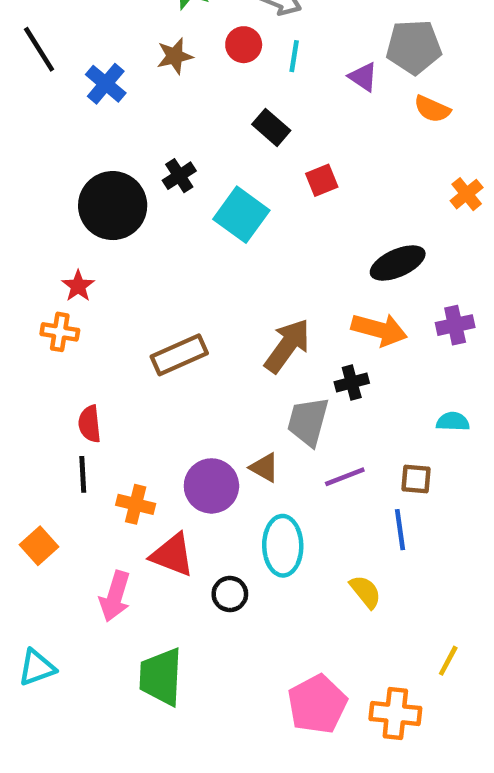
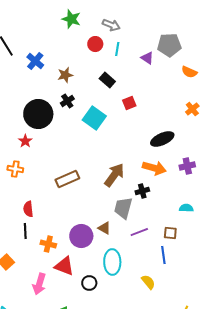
brown star: (175, 56) -> (65, 75), moved
orange semicircle: (432, 109) -> (189, 72), moved
red star: (78, 286) -> (25, 141), moved

